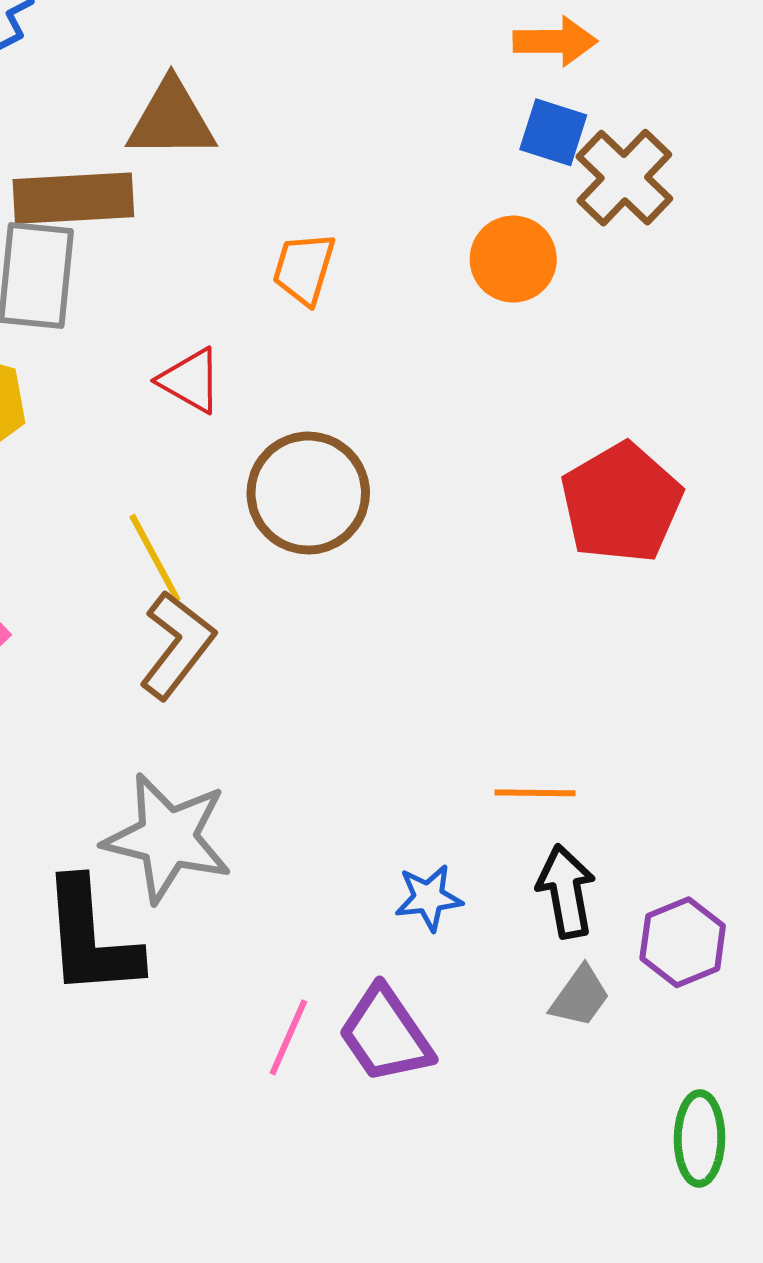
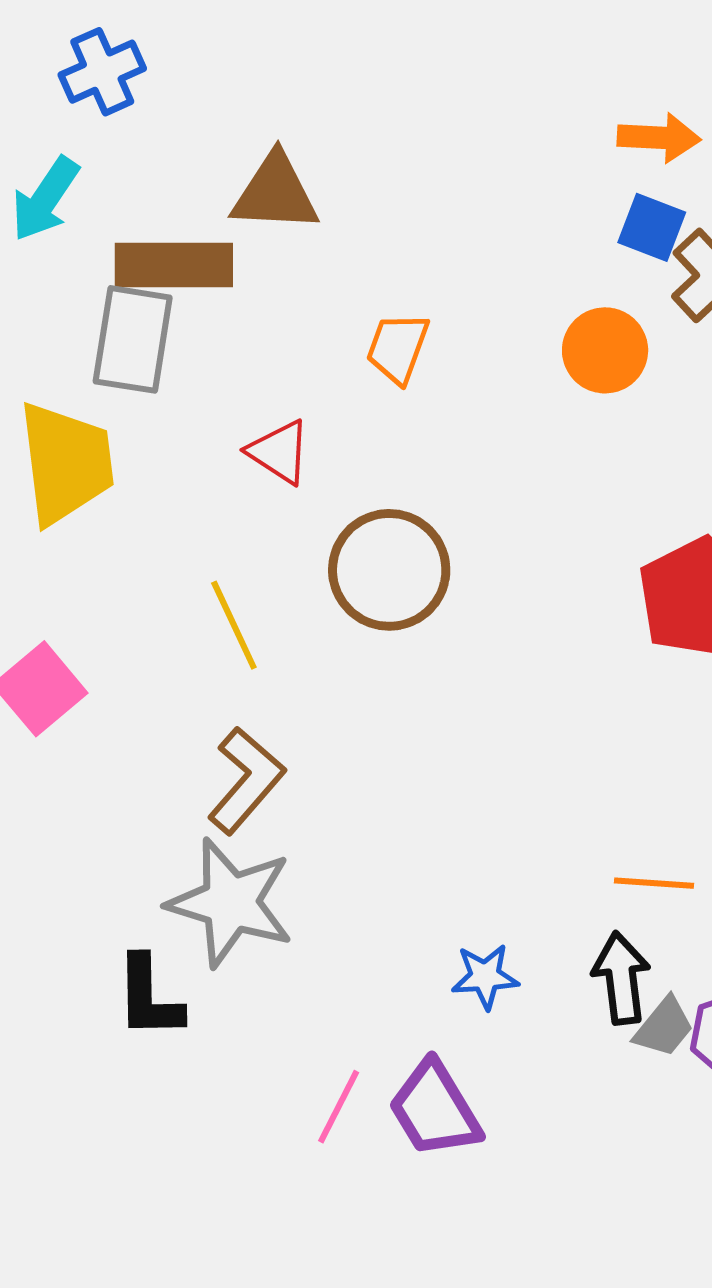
brown L-shape: (177, 645) -> (246, 780), moved
orange line: (535, 793) -> (654, 883), moved
black L-shape: (91, 938) -> (149, 997), size x0.7
gray trapezoid: (580, 997) -> (664, 1027), moved

